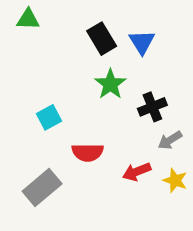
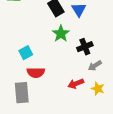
red semicircle: (88, 152) -> (36, 73), moved
gray rectangle: (42, 187) -> (22, 93), turned -55

